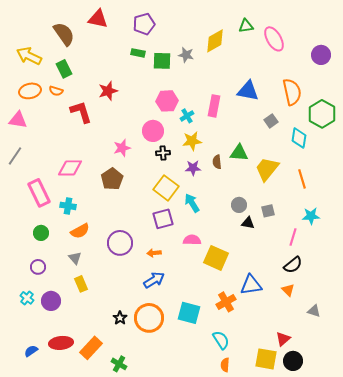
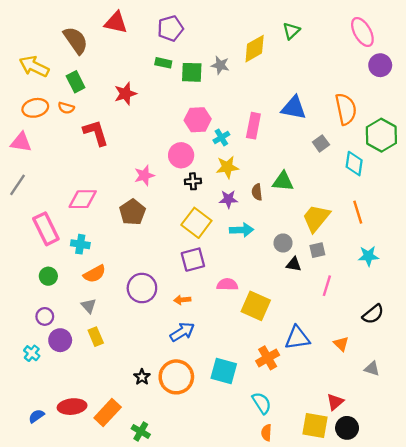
green triangle: (246, 26) -> (291, 31), turned -35
pink ellipse: (274, 39) -> (362, 32), moved
red star: (108, 91) -> (125, 94), moved
yellow trapezoid: (267, 169) -> (316, 218), moved
cyan arrow: (192, 203) -> (242, 230), moved, turned 120
pink line: (293, 237) -> (327, 286), moved
black semicircle: (293, 265) -> (373, 314), moved
purple circle: (51, 301) -> (60, 340), moved

